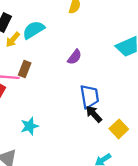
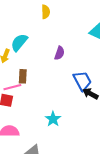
cyan star: (30, 126) -> (53, 119), moved

